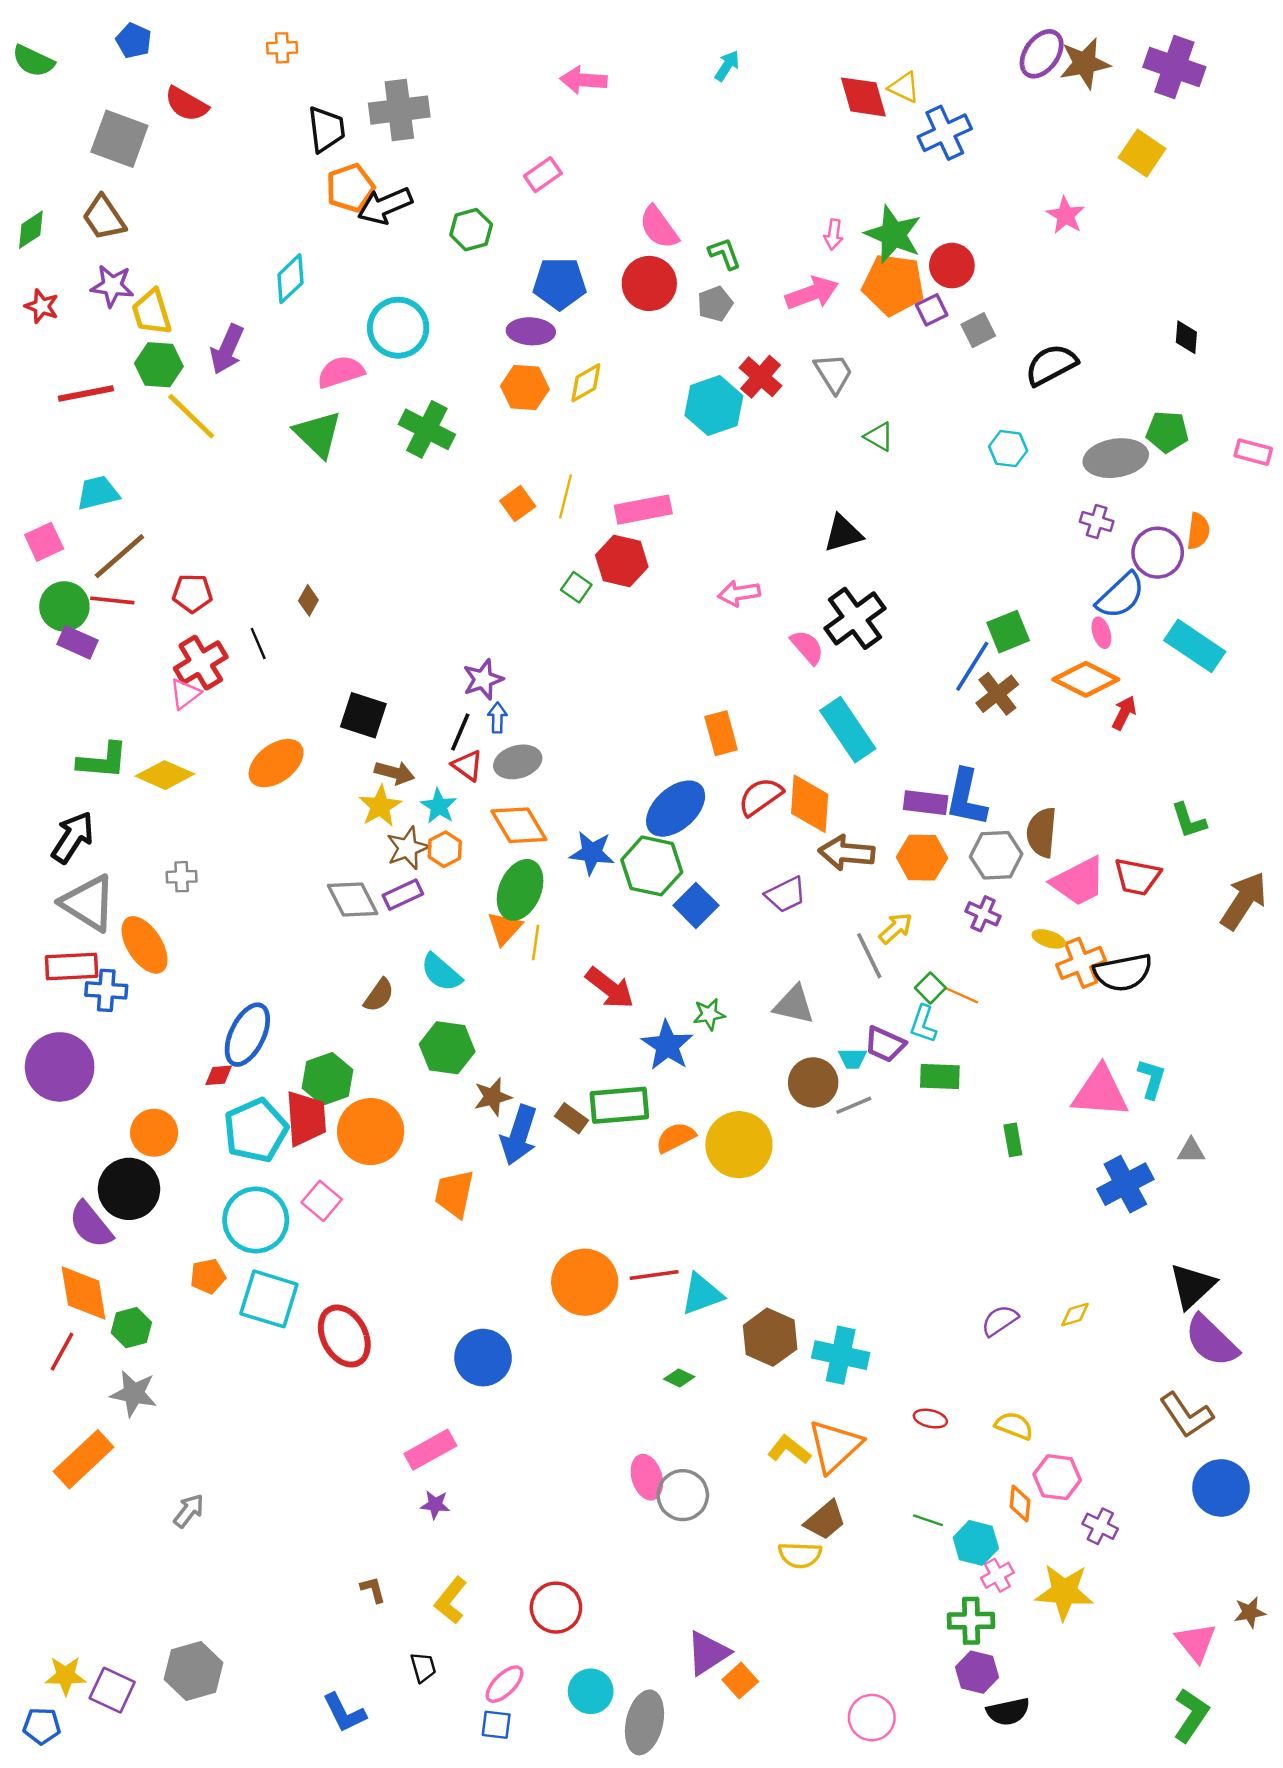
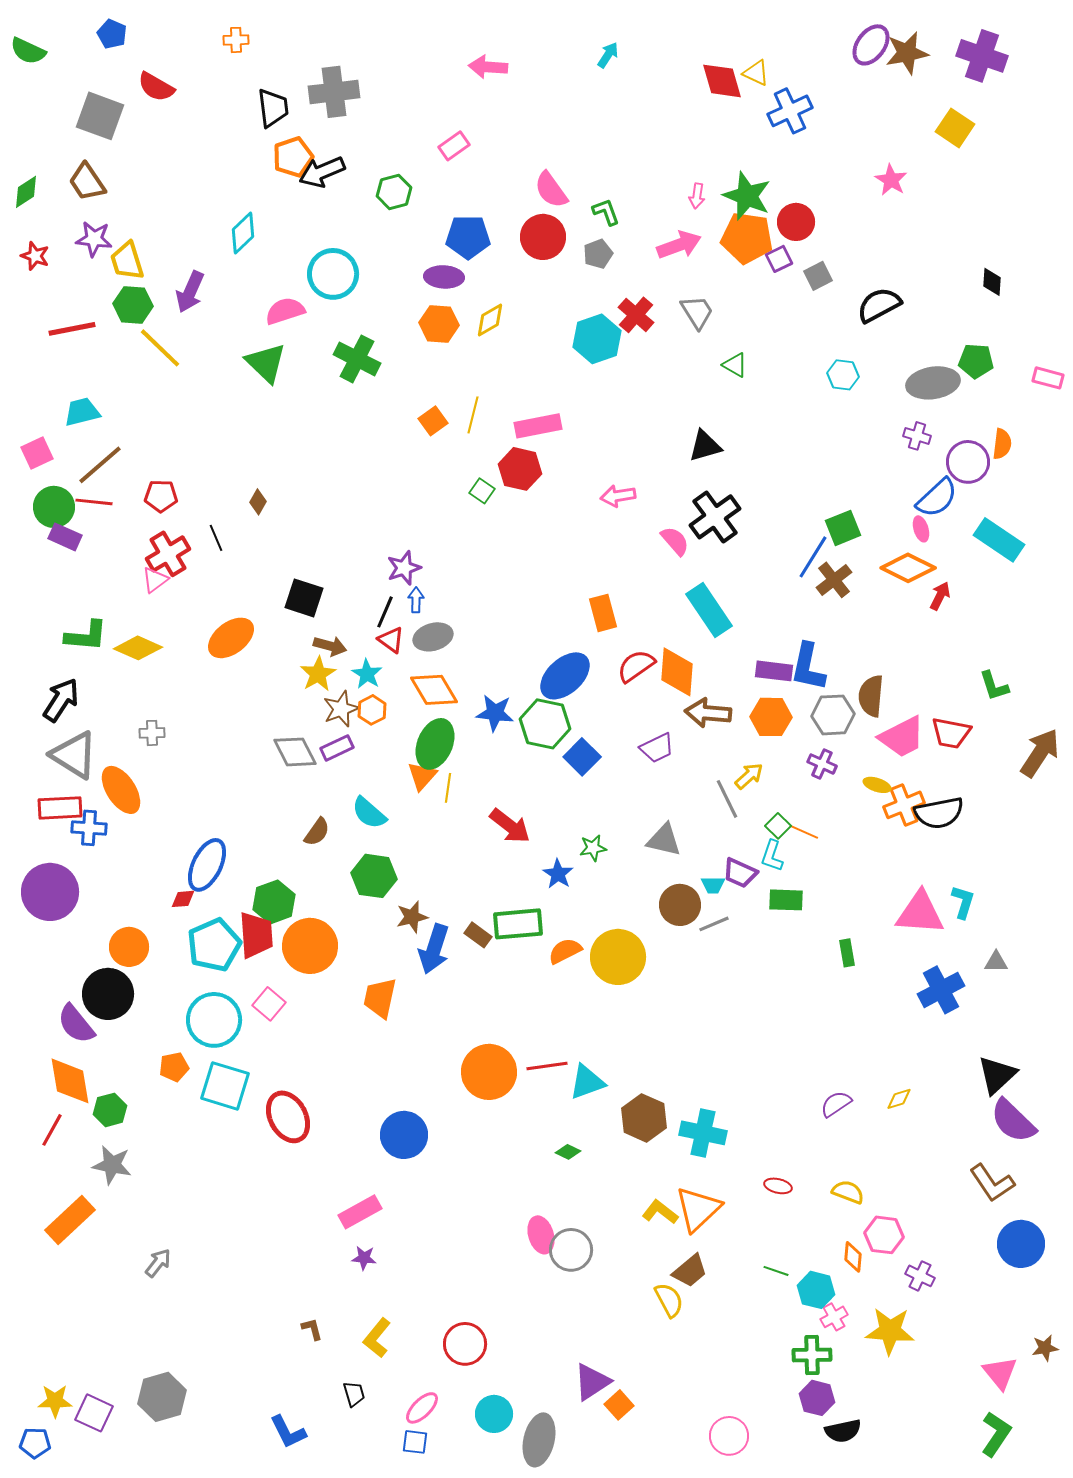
blue star: (667, 1045) -> (558, 874), size x0.7
yellow semicircle: (800, 1555) -> (669, 1300), turned -120

